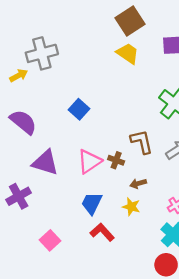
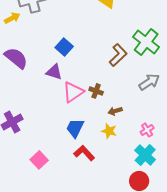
brown L-shape: (142, 142) -> (118, 55), moved, turned 60
purple triangle: (45, 163) -> (54, 72), moved, size x0.7

